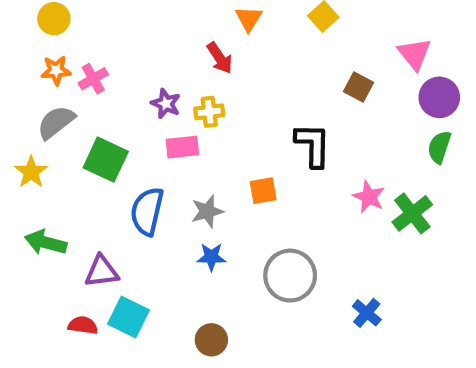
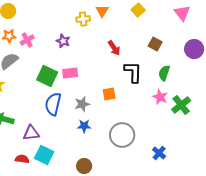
pink triangle: (414, 54) -> (182, 13), moved
red arrow: (220, 58) -> (114, 48), moved
purple star: (166, 104) -> (63, 41), moved
yellow cross: (209, 112) -> (83, 19), moved
green semicircle: (439, 147) -> (164, 73), moved
green square: (106, 160) -> (47, 76), moved

